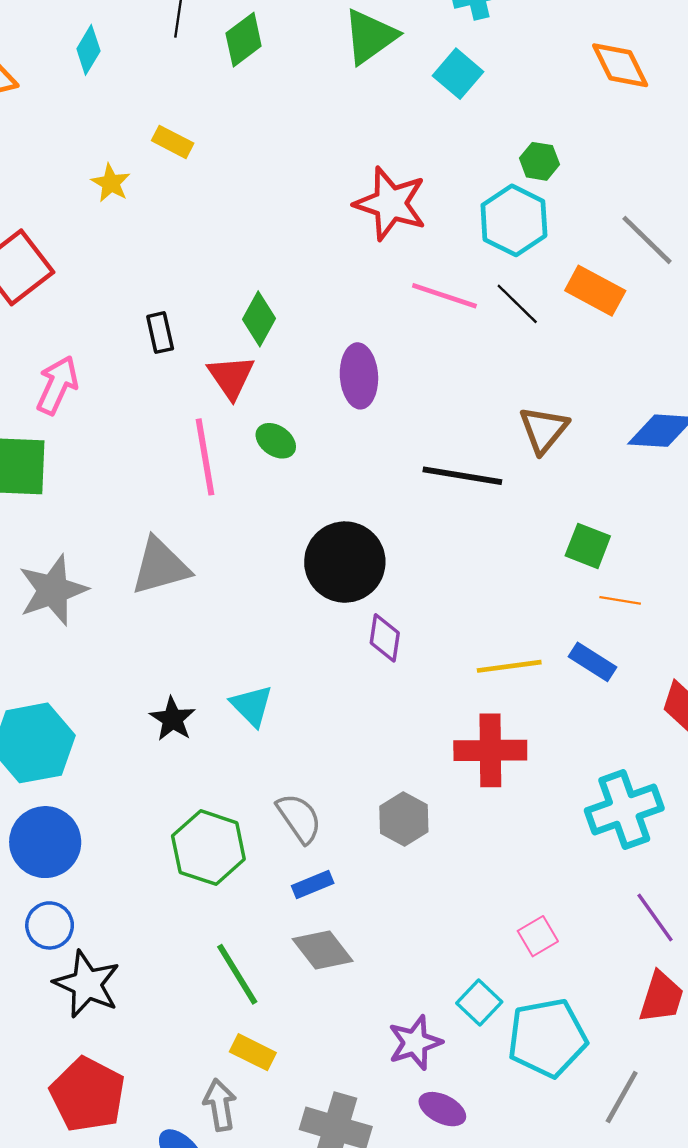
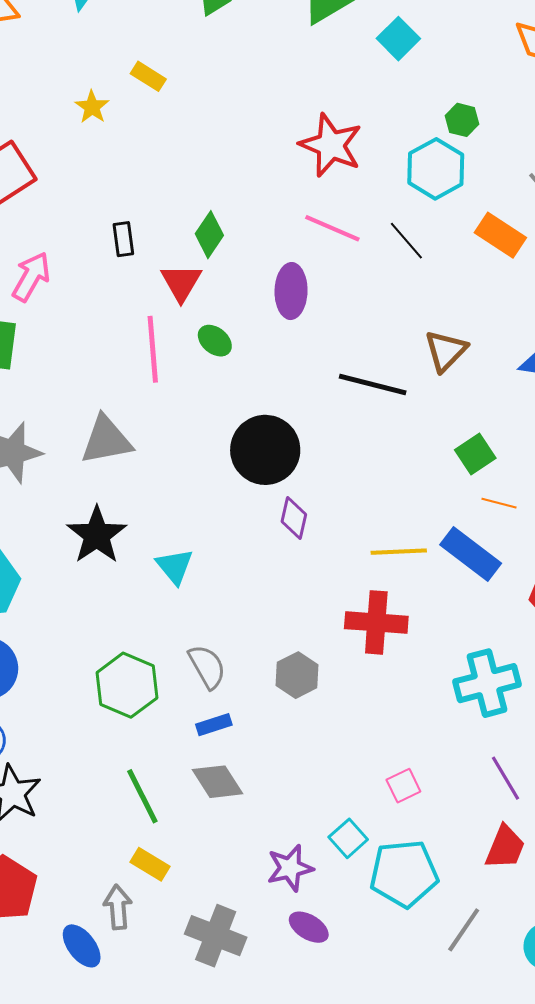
pink line: (444, 296) -> (332, 228), moved
black line: (517, 304) -> (406, 241), moved
green square: (588, 546) -> (475, 454), turned 30
blue rectangle: (593, 662) -> (471, 554), size x1.5
black star: (173, 719) -> (97, 535), moved, size x1.5

